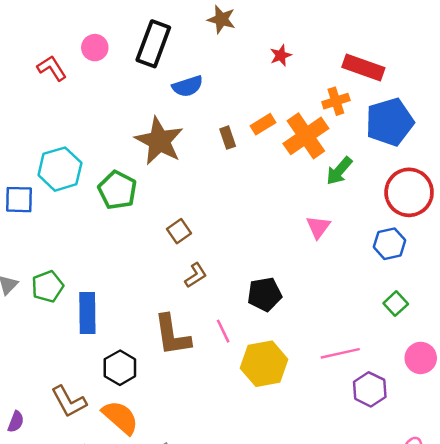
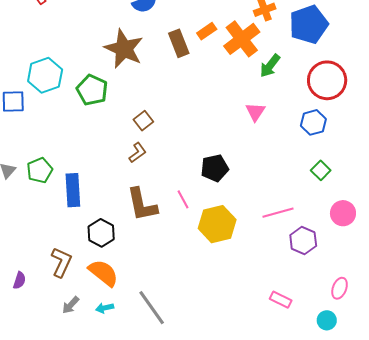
brown rectangle: (228, 138) -> (179, 43), size x1.5
brown L-shape: (196, 275) -> (138, 153), moved
brown L-shape: (69, 402) -> (61, 262), turned -124

